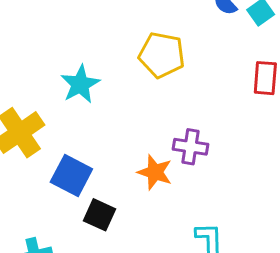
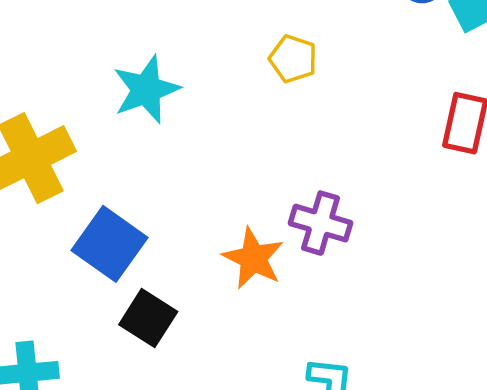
yellow pentagon: (162, 55) -> (293, 59), size x0.6

